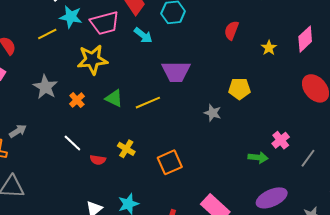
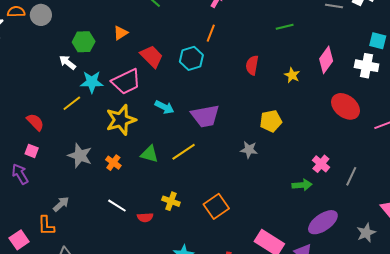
cyan arrow: (143, 35) -> (164, 107), moved

